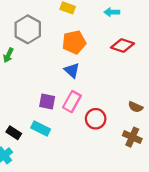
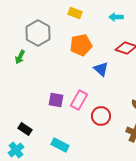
blue triangle: (72, 70) -> (101, 69), moved
cyan rectangle: (41, 128) -> (60, 145), moved

